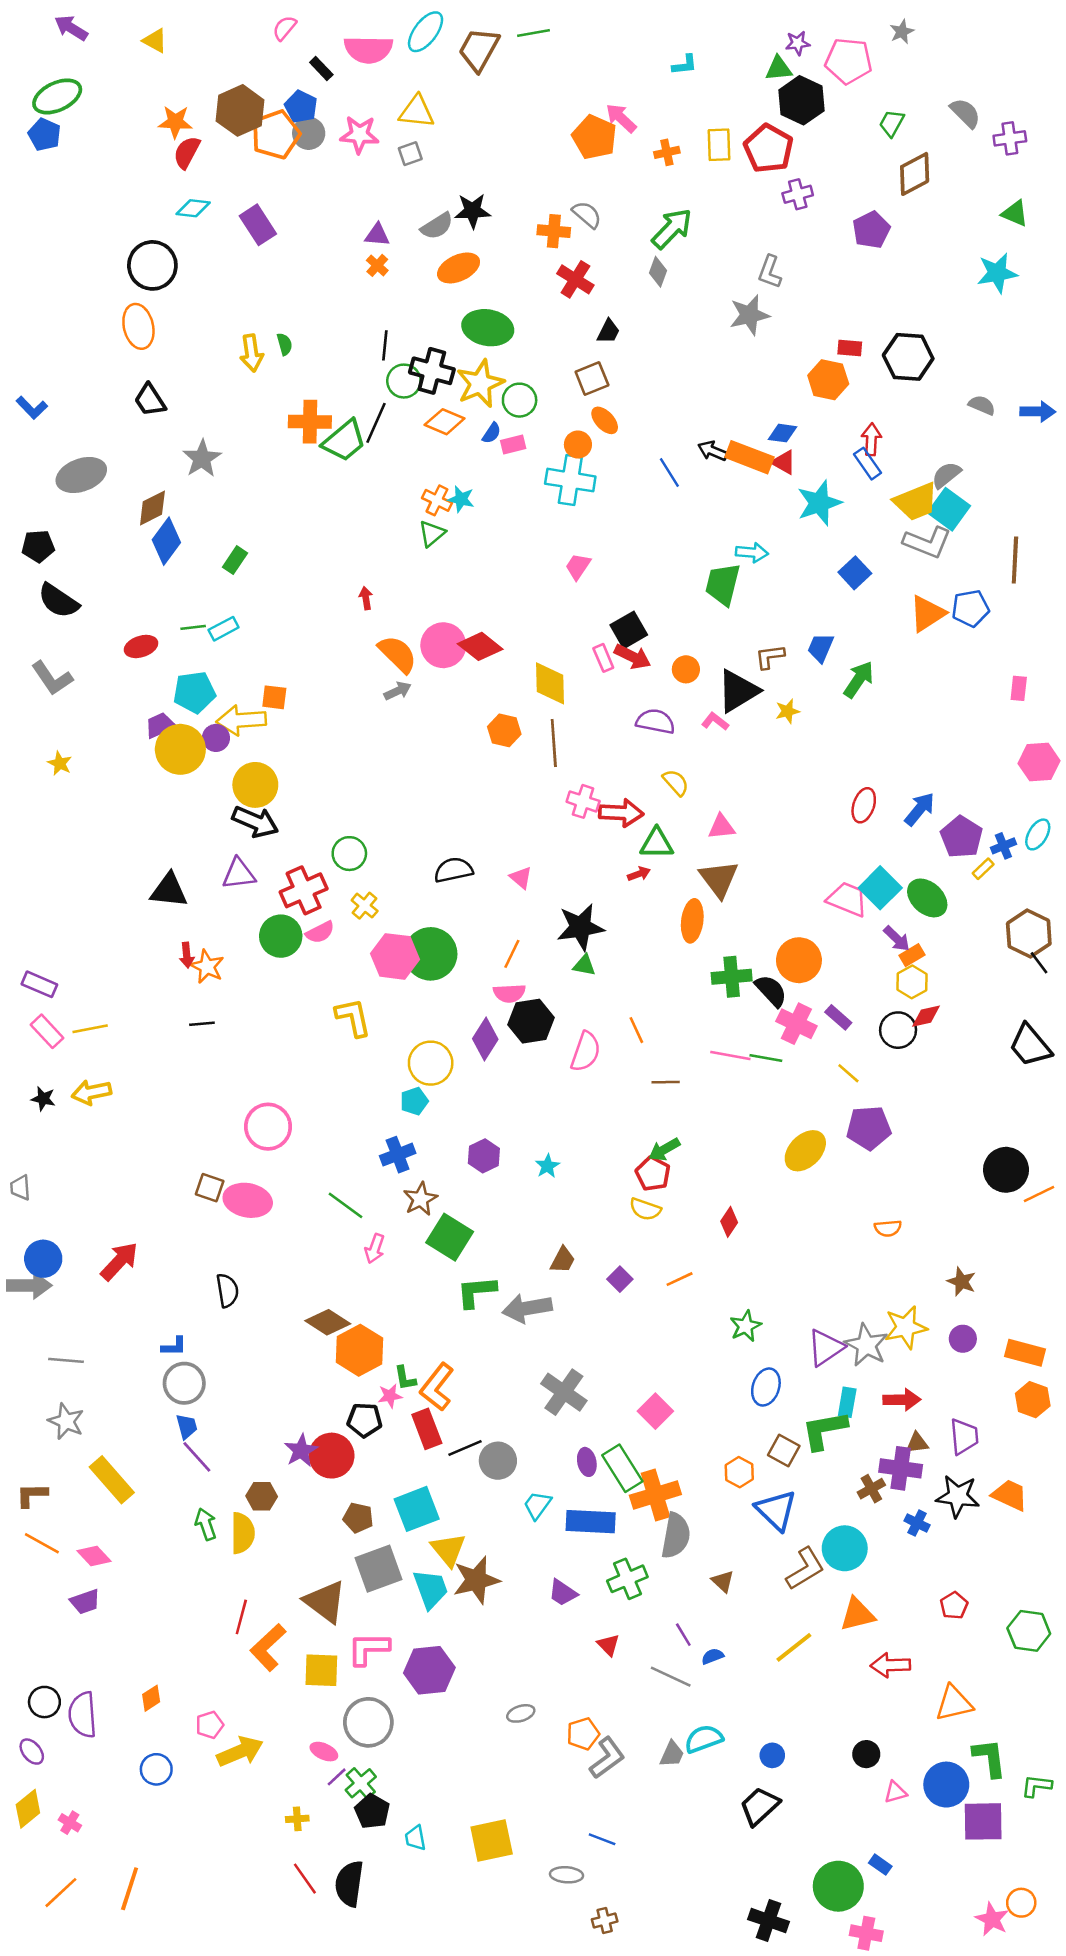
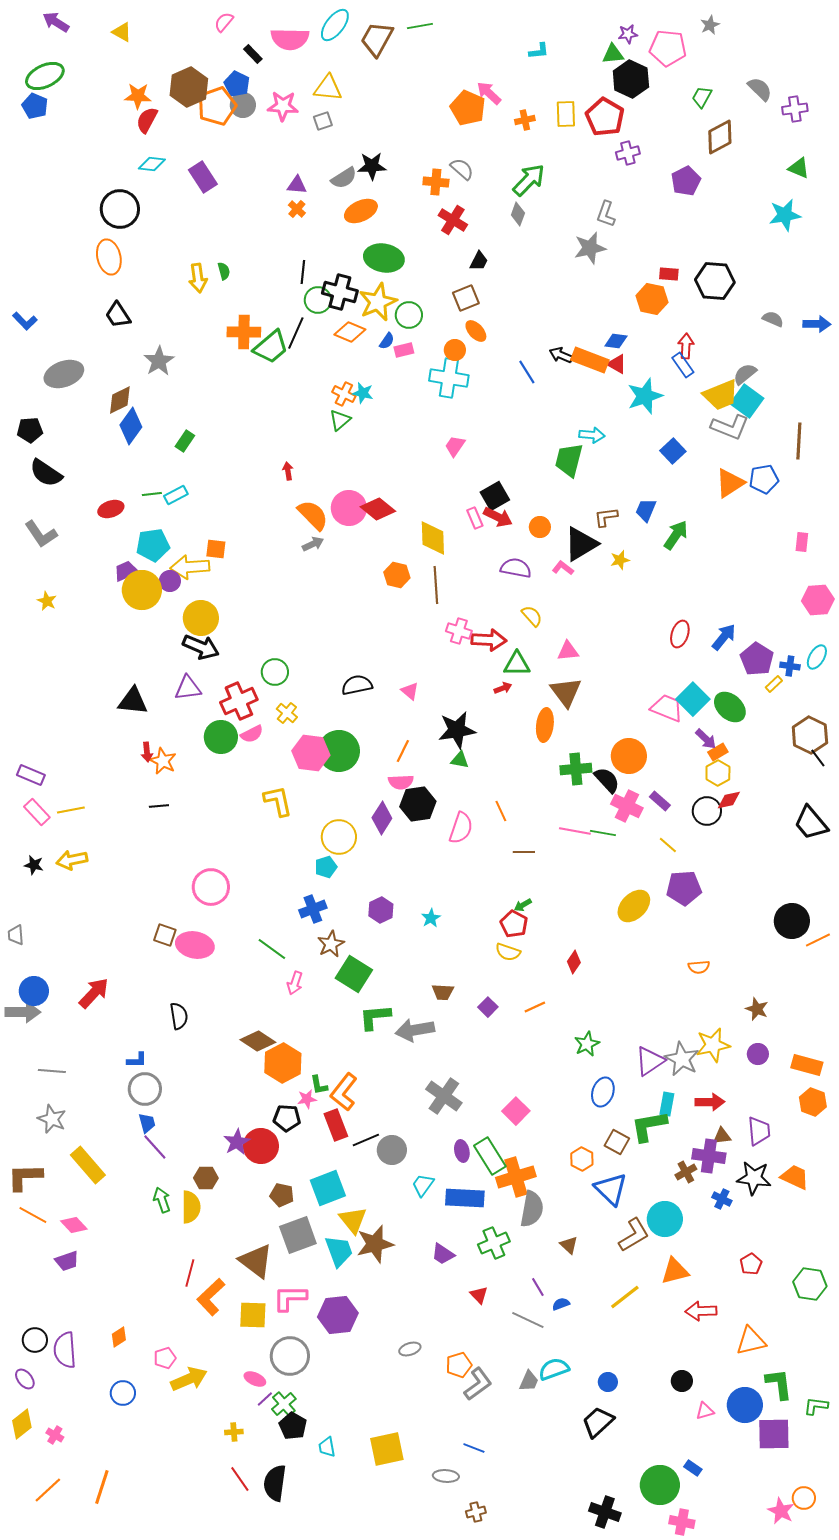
blue cross: (1003, 846) -> (790, 666), turned 30
green arrow: (664, 1149) -> (523, 905), size x0.7
brown trapezoid: (563, 1260) -> (443, 992), turned 65
brown L-shape: (32, 1495) -> (25, 1177), size x1.4

